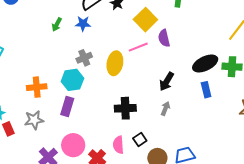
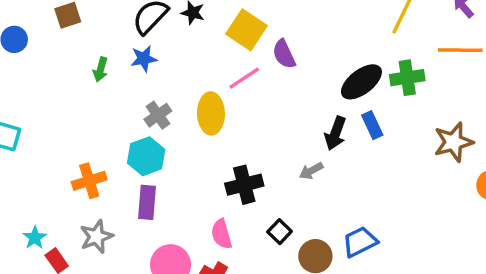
black arrow: (167, 81) -> (335, 133), moved
gray arrow: (165, 108) -> (311, 171), turned -128
pink semicircle: (118, 145) -> (221, 234), moved

